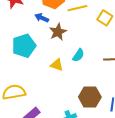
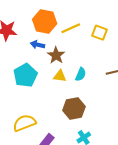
yellow triangle: (57, 65) -> (60, 76), moved
brown hexagon: (90, 97) -> (74, 108), moved

